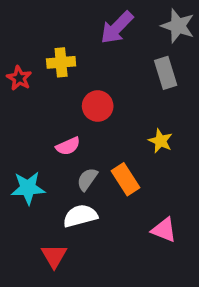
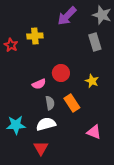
red circle: (98, 106) -> (61, 73), moved
gray semicircle: (87, 179) -> (50, 103), turned 136
cyan star: (28, 188) -> (16, 125), moved
red triangle: (54, 256) -> (41, 148), moved

